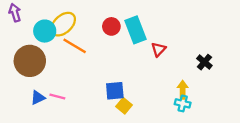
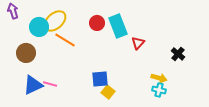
brown circle: (30, 61) -> (26, 53), size x0.7
yellow arrow: (183, 90) -> (159, 78), turned 105
blue triangle: (38, 98) -> (33, 85), size x1.5

